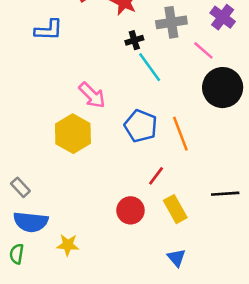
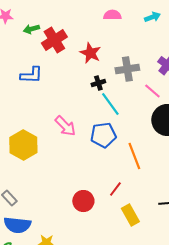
blue pentagon: (141, 126) -> (103, 135), moved, turned -30
yellow hexagon: (73, 134) -> (23, 145), moved
red circle: (130, 210) -> (83, 201), moved

